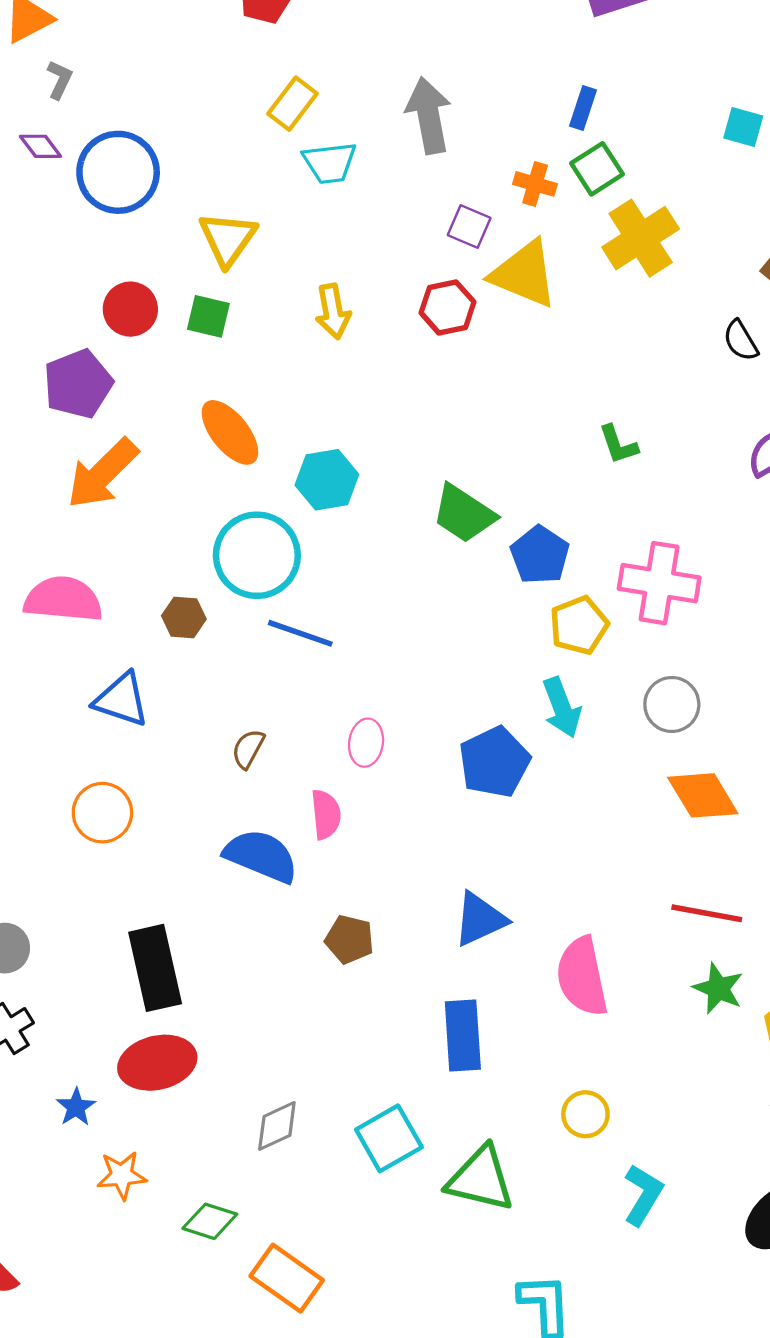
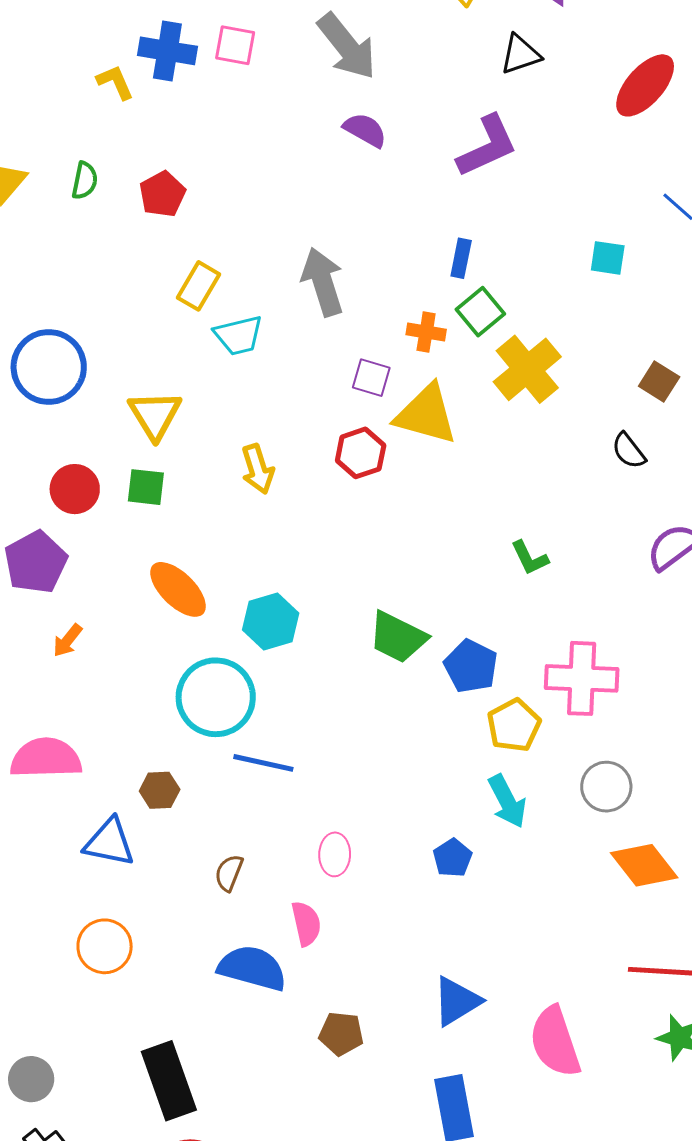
orange arrow: (102, 474) -> (67, 640), size x0.5
brown hexagon: (184, 617) -> (160, 790), moved
blue pentagon: (494, 762) -> (453, 858), size x0.6

